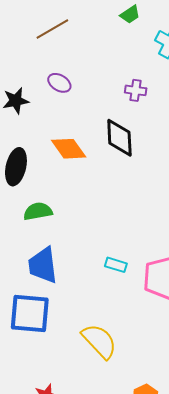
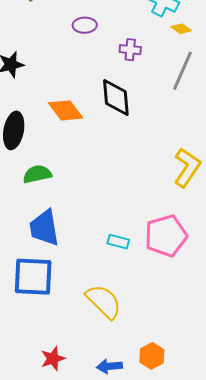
purple ellipse: (59, 83) -> (85, 25), moved, turned -30
cyan rectangle: (116, 265) -> (118, 242), moved

